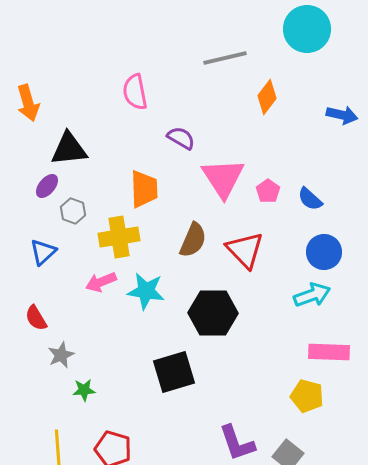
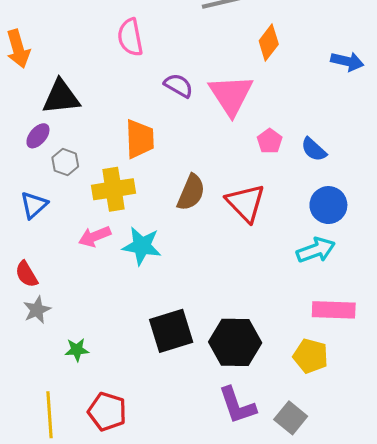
pink triangle: (223, 178) -> (231, 95), moved
black hexagon: (213, 313) -> (235, 342), moved
gray star: (61, 355) -> (37, 310), moved

